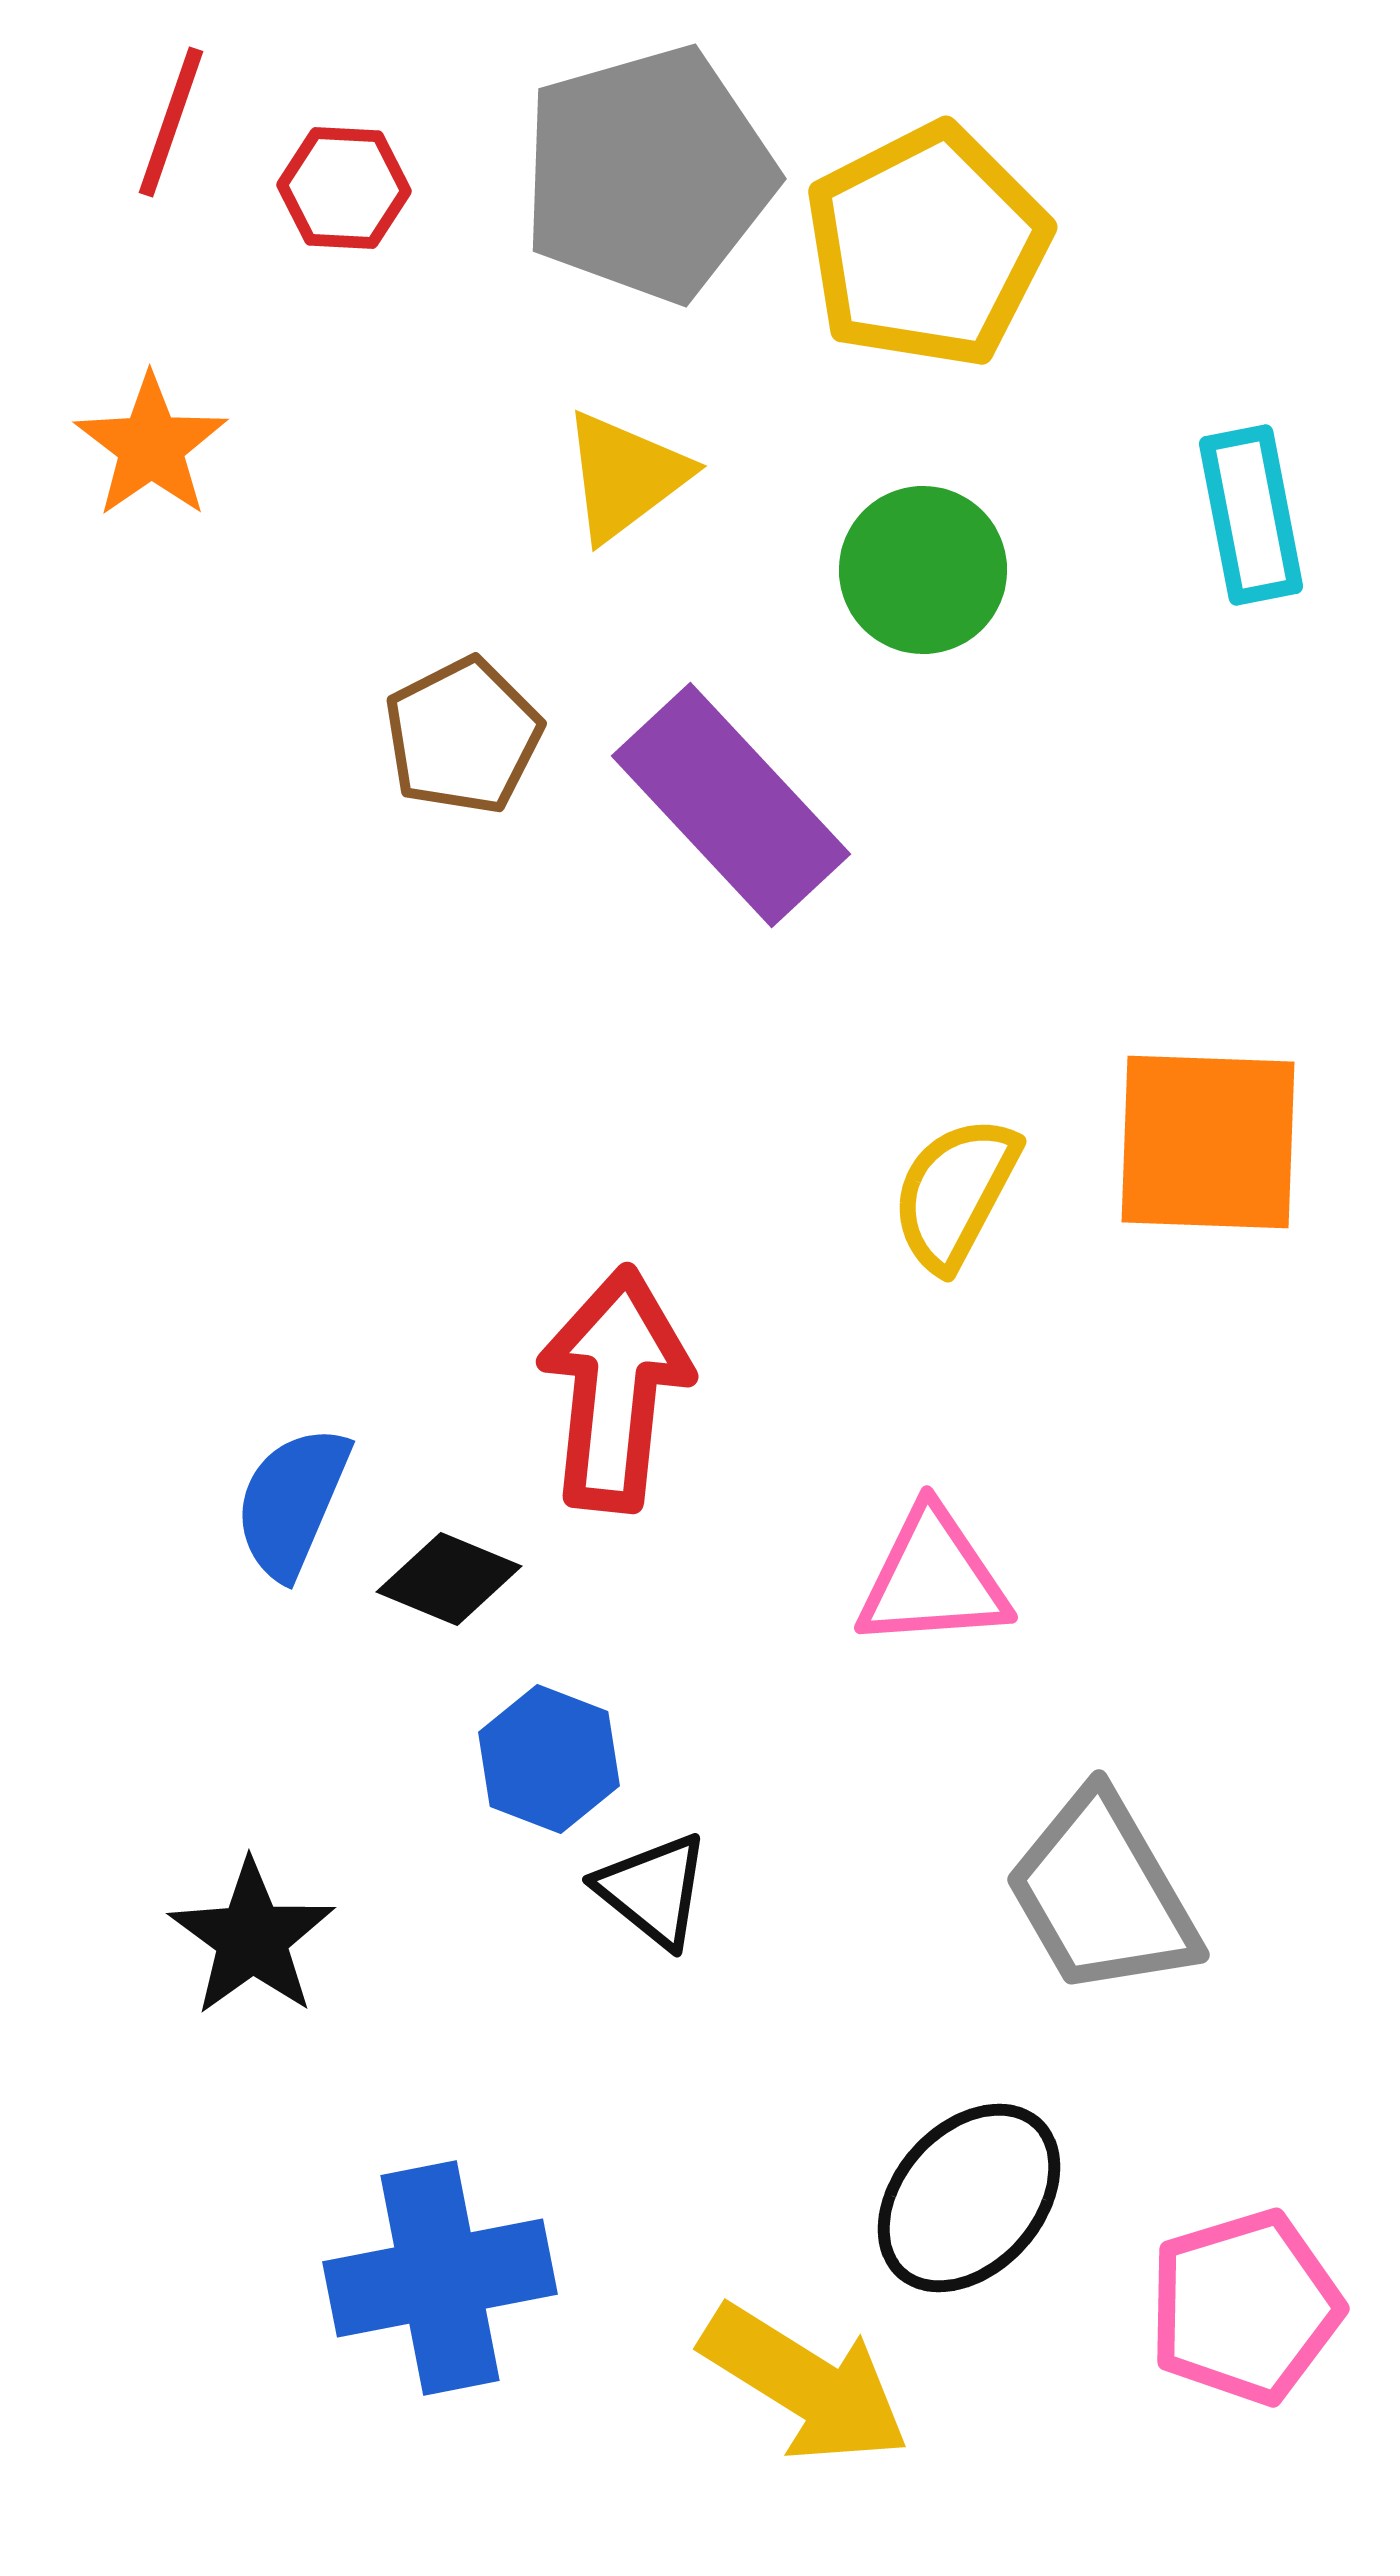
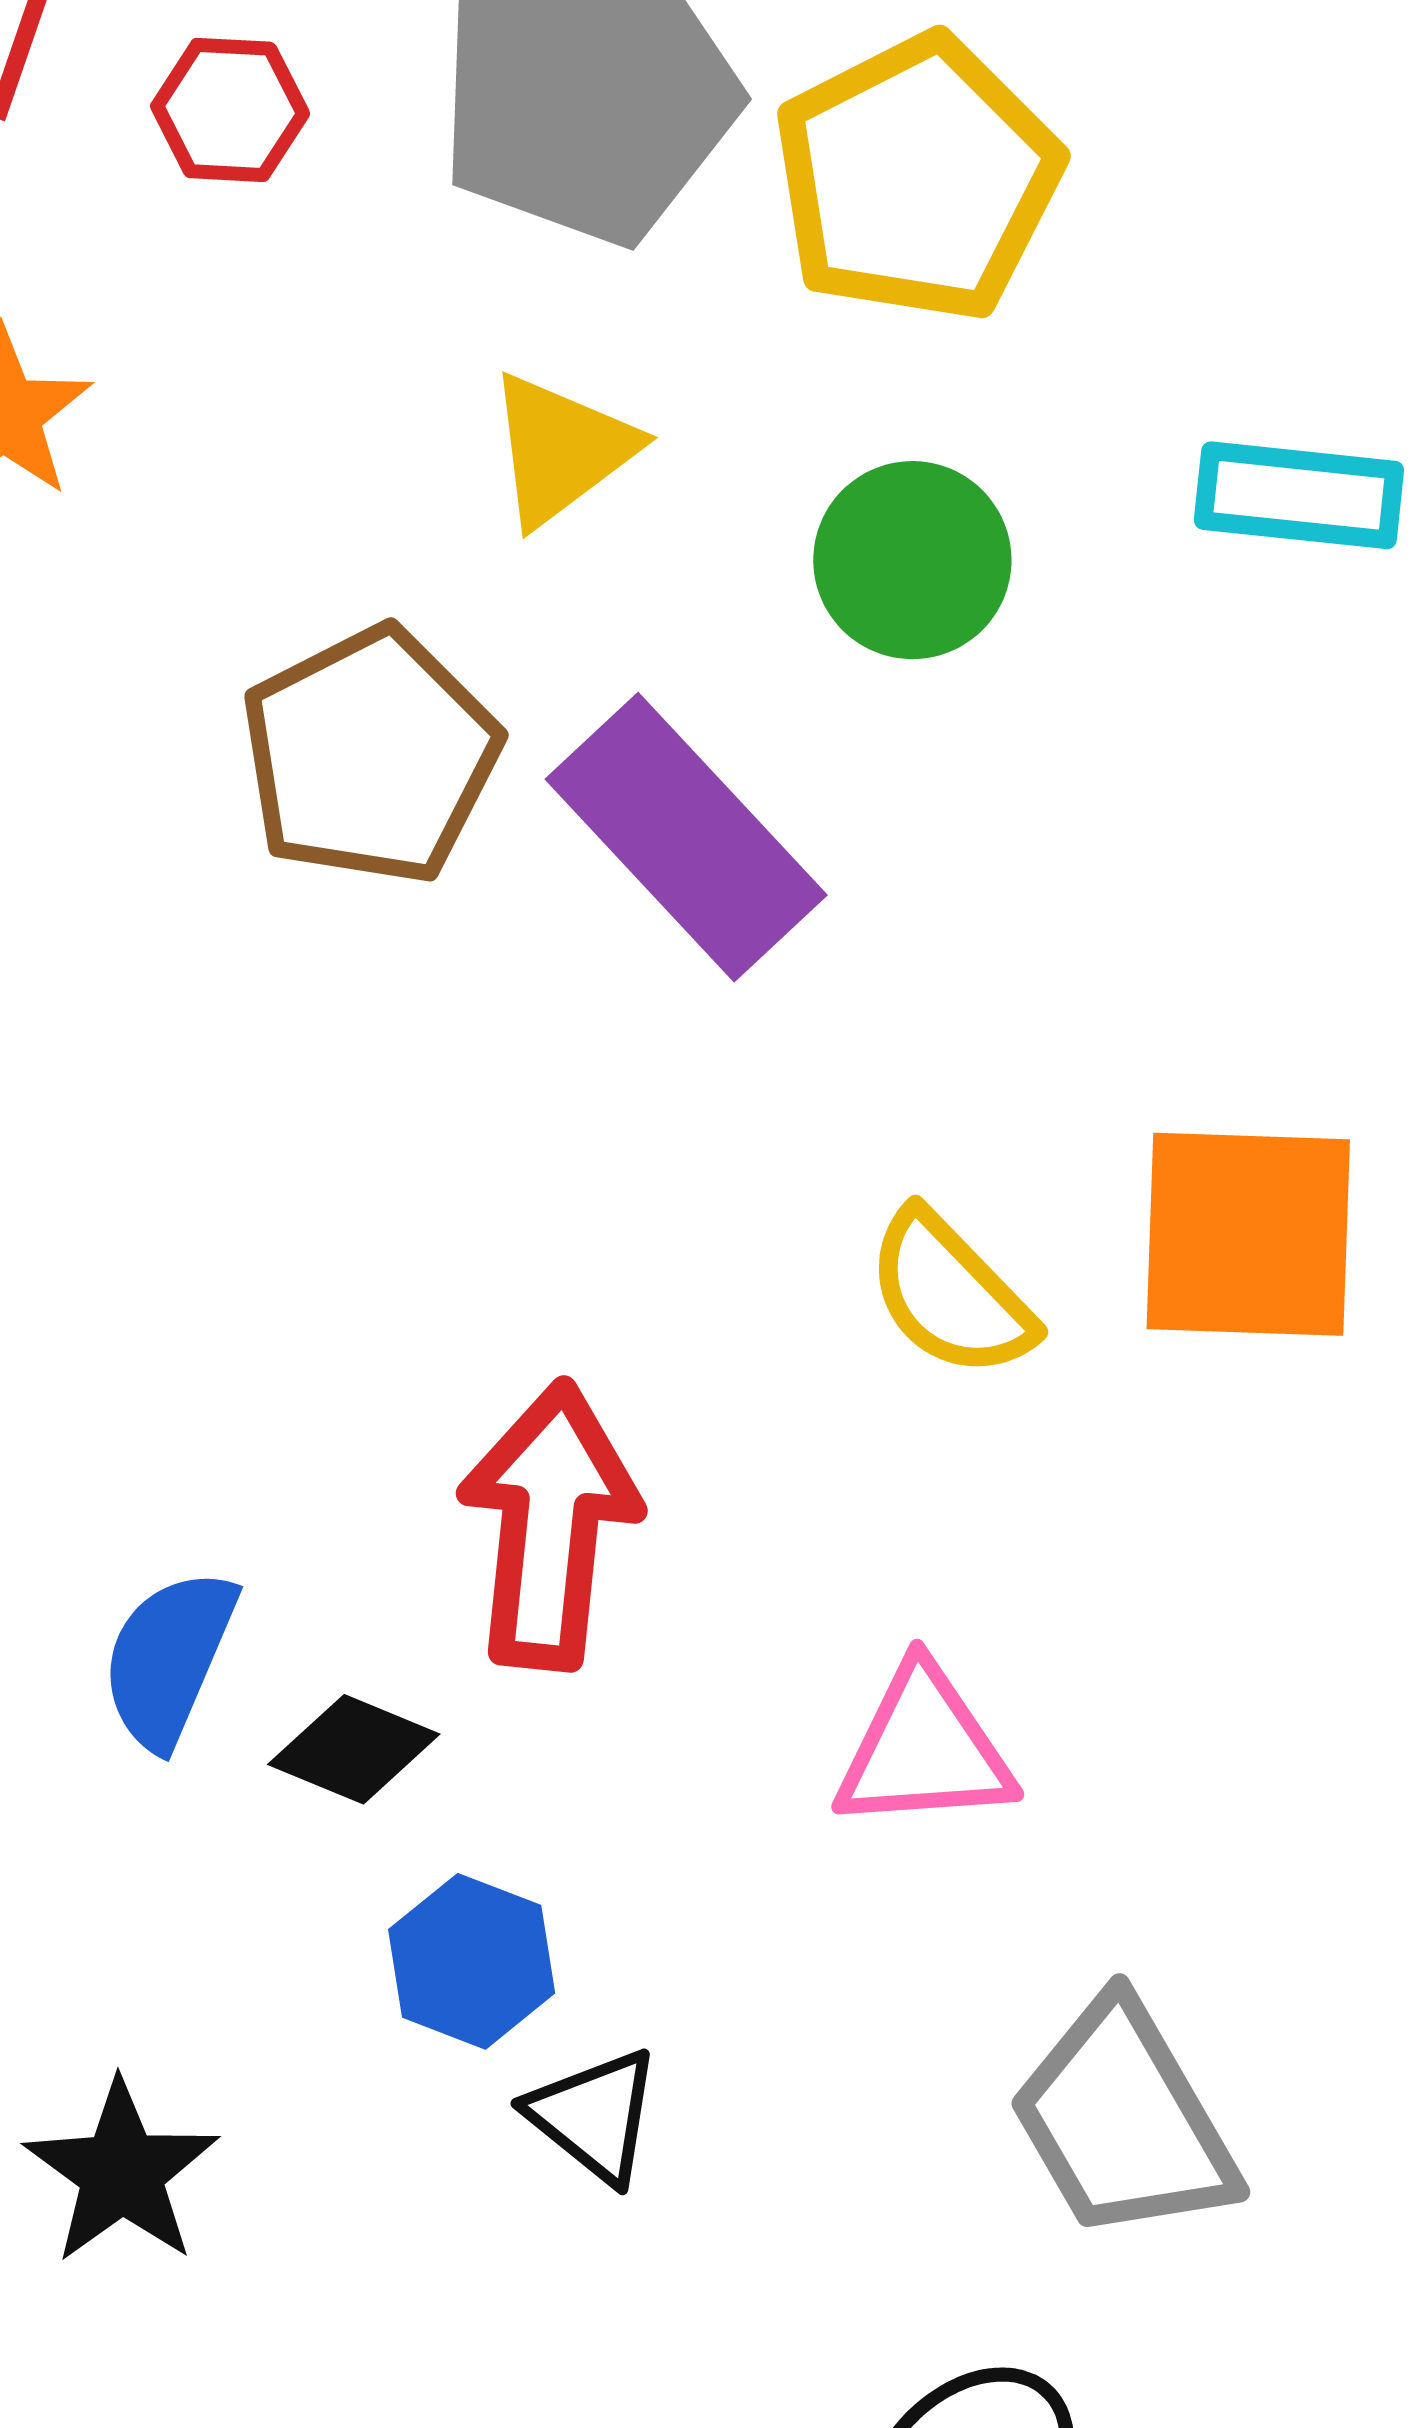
cyan rectangle: (1251, 515) -> (1299, 495), turned -73
brown pentagon: (463, 736) -> (370, 756), size x1.4
yellow semicircle: (955, 1193) -> (950, 1294), turned -72

